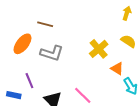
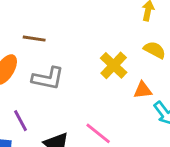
orange triangle: (117, 68) -> (143, 90), turned -32

